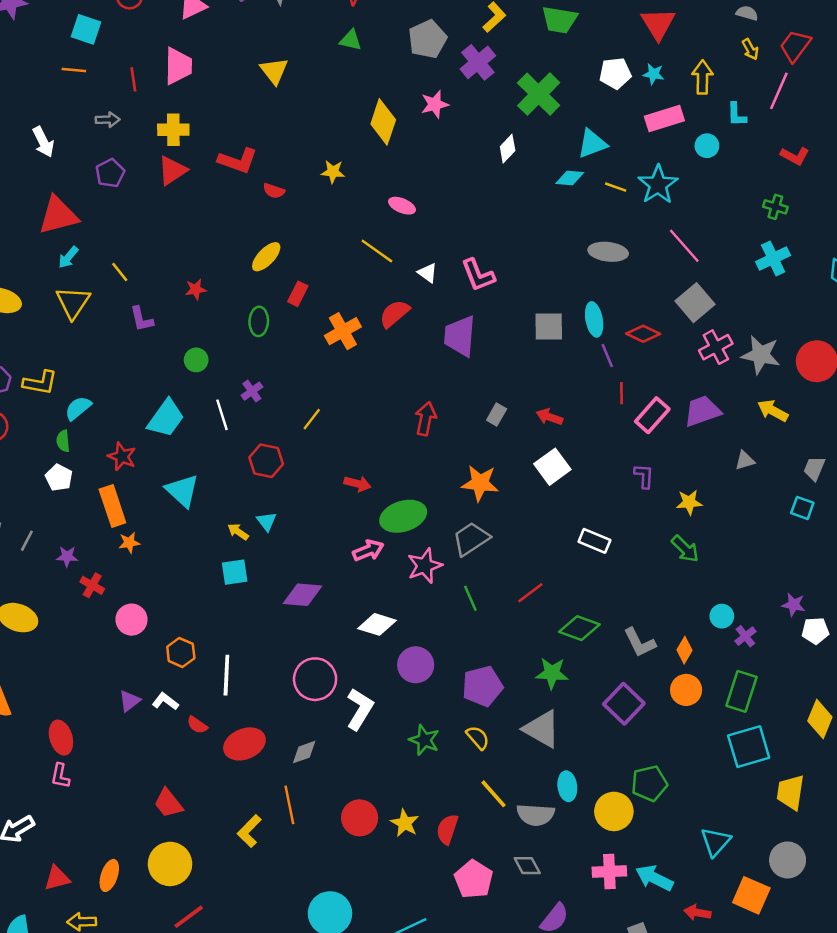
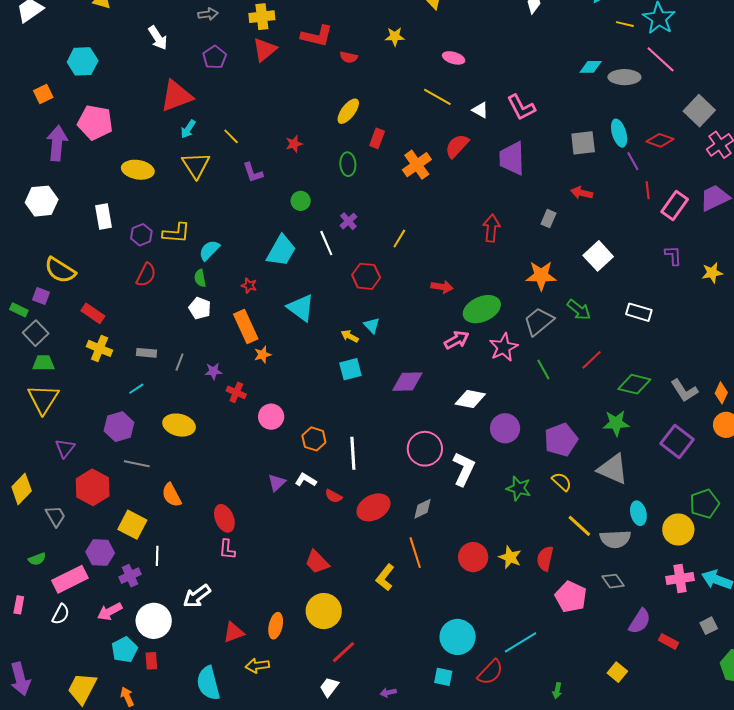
cyan diamond: (570, 178) -> (591, 67), moved
pink line: (684, 246) -> (661, 59), moved
red arrow: (549, 417) -> (582, 193), moved
red star: (122, 456) -> (249, 285), size x0.7
green arrow: (685, 549) -> (579, 310), moved

